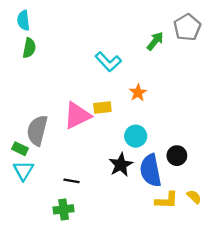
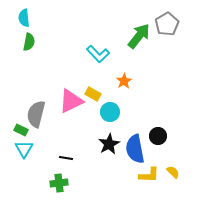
green arrow: (155, 41) -> (139, 36), size x1.5
yellow rectangle: (102, 107) -> (93, 94), turned 35
cyan circle: (136, 136) -> (110, 112), moved

